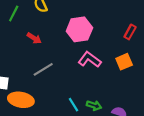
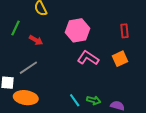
green line: (14, 14) -> (16, 28), moved
red rectangle: (130, 32) -> (125, 31), turned -32
gray line: (43, 69) -> (28, 68), moved

